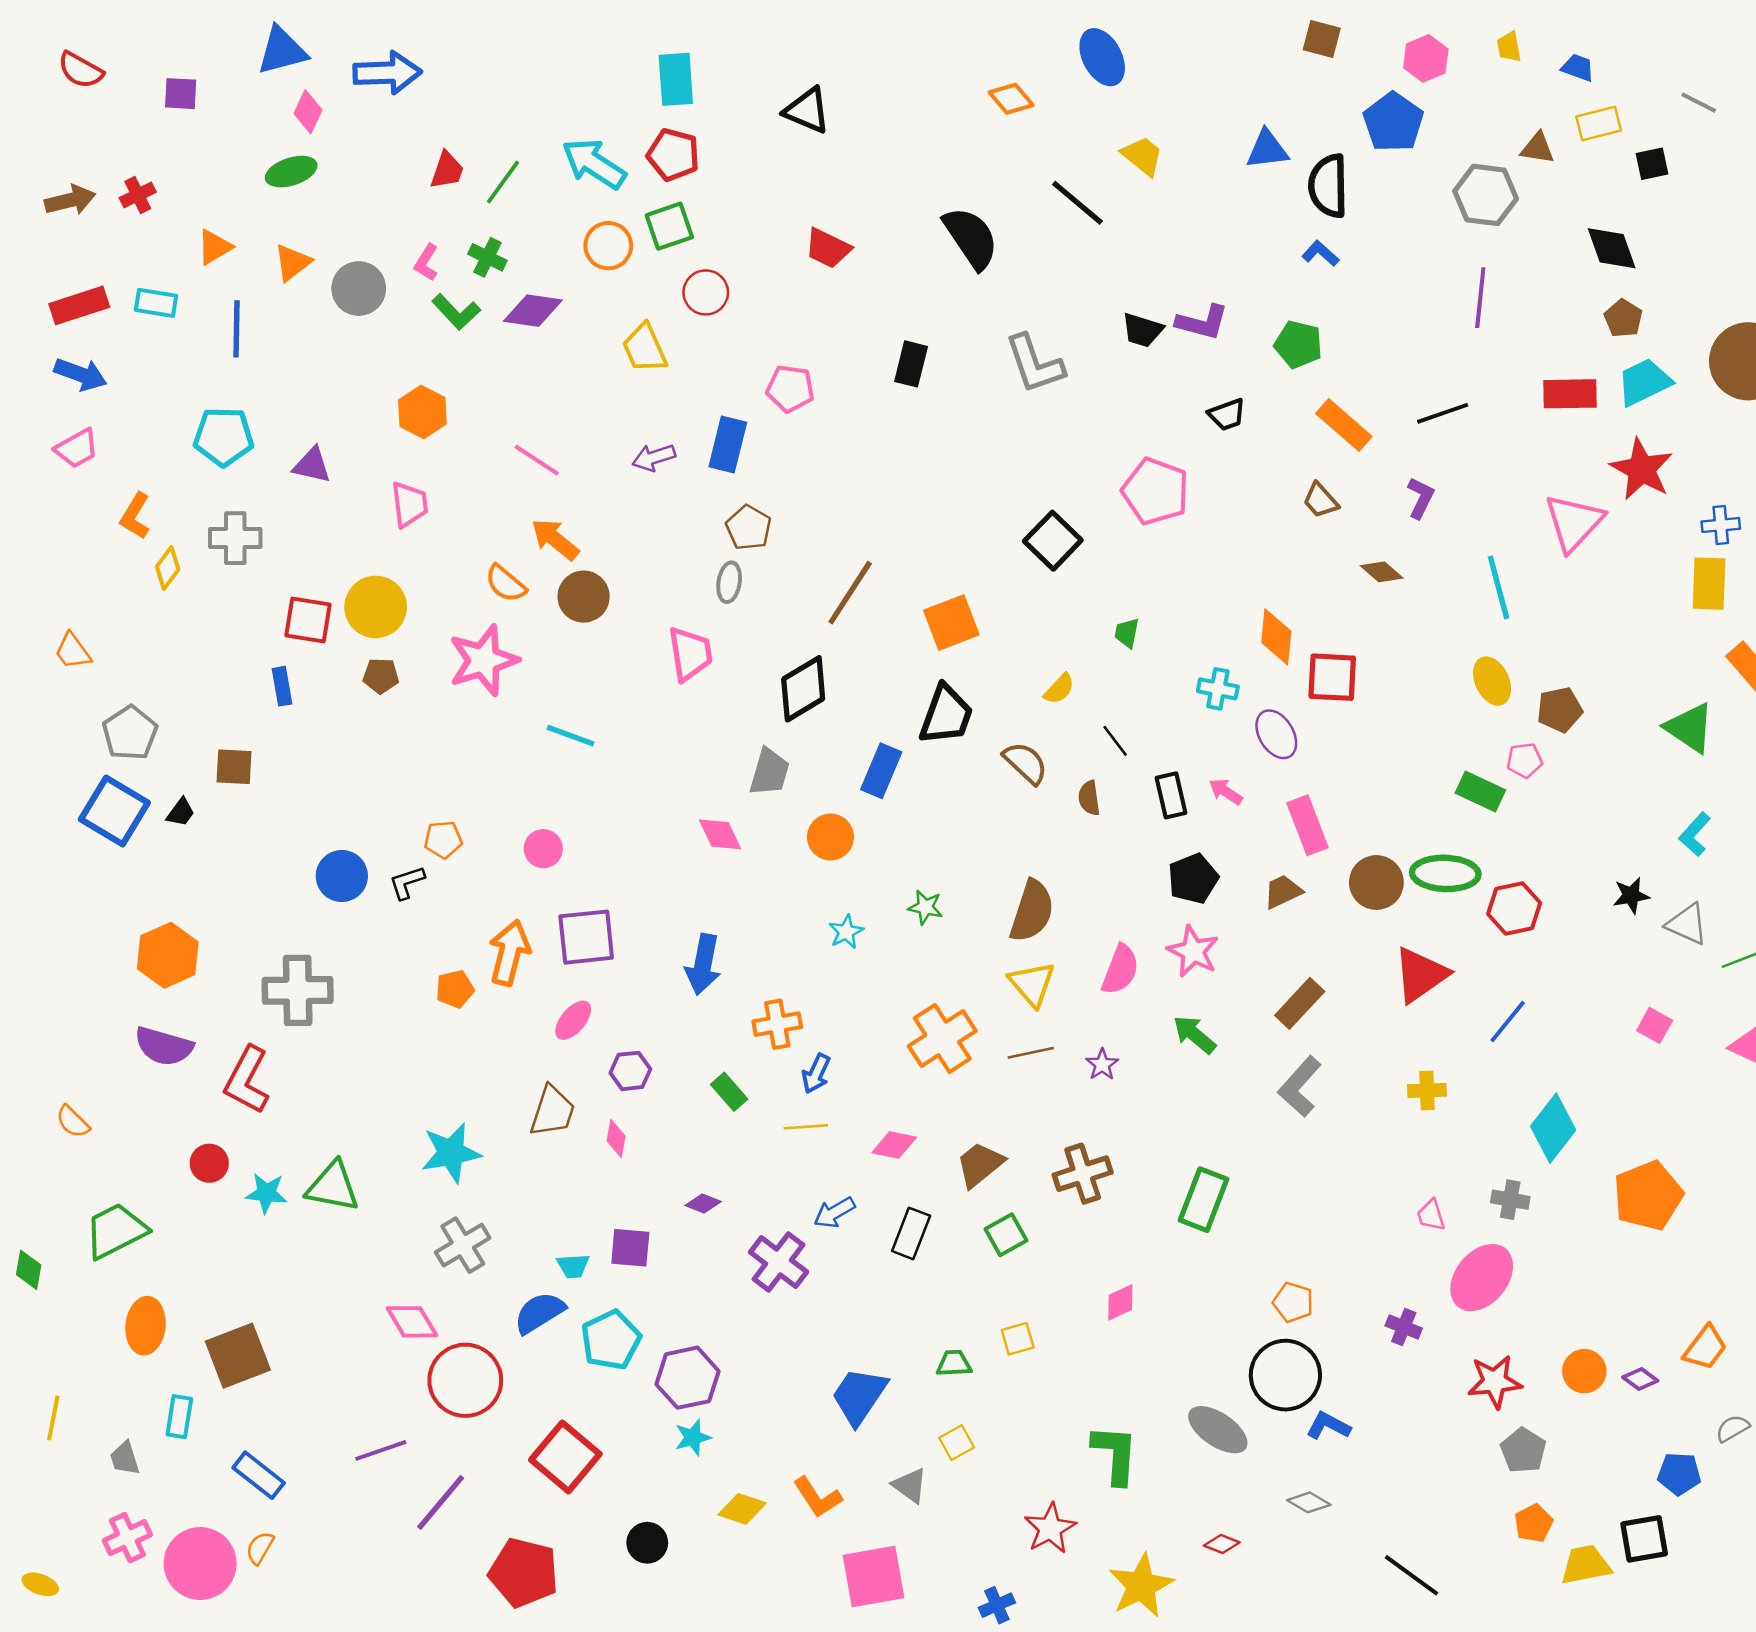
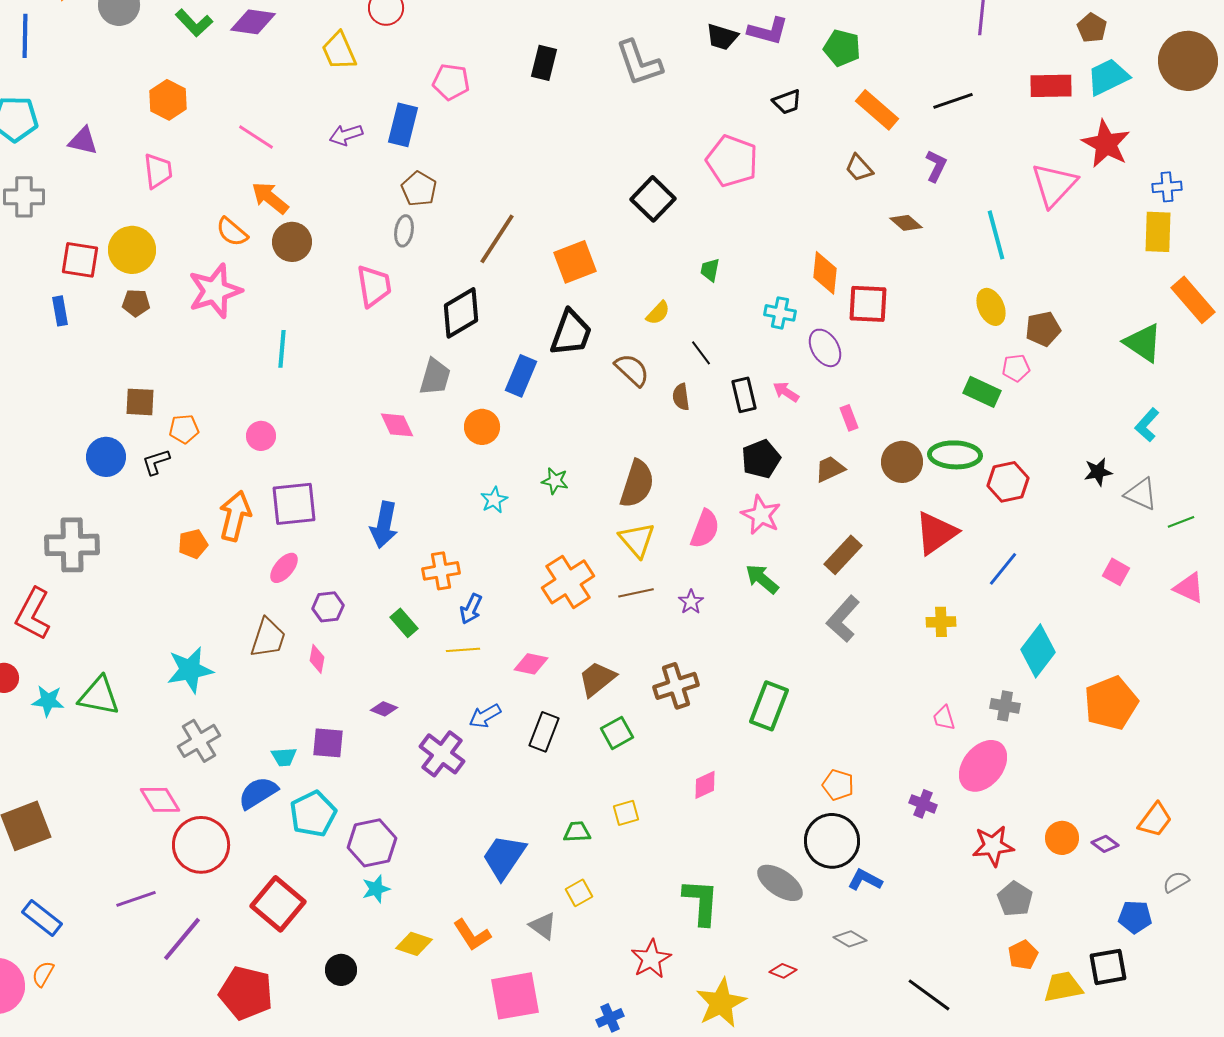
cyan line: (571, 736) -> (282, 349), turned 75
brown square: (234, 767) -> (140, 402), moved
pink rectangle: (1307, 825) -> (849, 418), size x0.6

